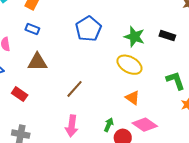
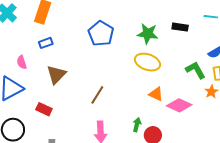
blue rectangle: (32, 29) -> (46, 43), turned -32
brown triangle: (37, 62) -> (56, 75), turned -35
pink diamond: (145, 125) -> (179, 105), moved

